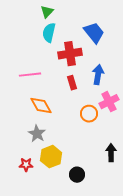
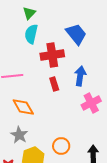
orange circle: (89, 114) -> (61, 146), moved

